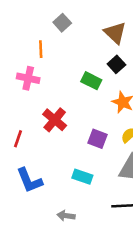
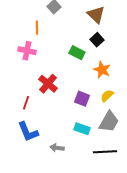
red line: (18, 139) -> (26, 103), moved
cyan rectangle: (82, 177) -> (82, 129), moved
gray arrow: (66, 216) -> (57, 148), moved

